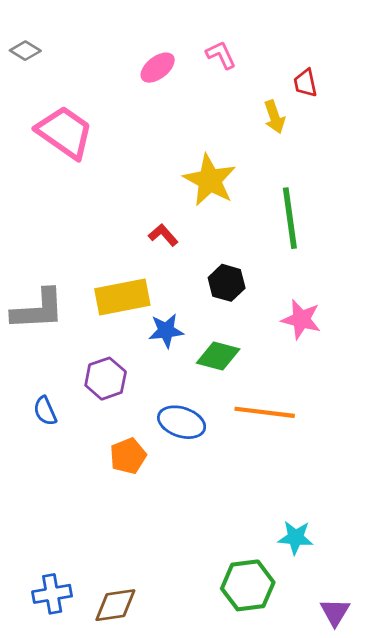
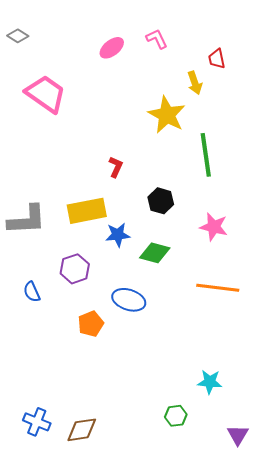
yellow star: (210, 180) -> (167, 115), moved
red L-shape: (163, 235) -> (116, 167), turned 65
orange line: (265, 412) -> (218, 288), moved
green hexagon: (248, 585) -> (176, 416), size x0.6
blue cross: (52, 594) -> (37, 422), turned 32

